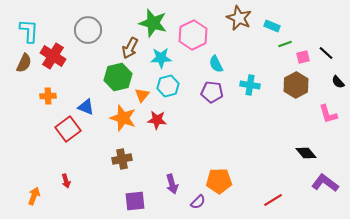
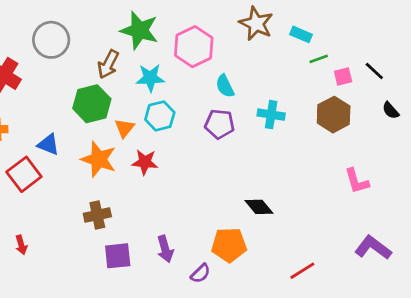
pink L-shape: (328, 114) -> (357, 181), moved
black diamond: (306, 153) -> (259, 207), moved
purple square: (135, 201) -> (118, 256), moved

